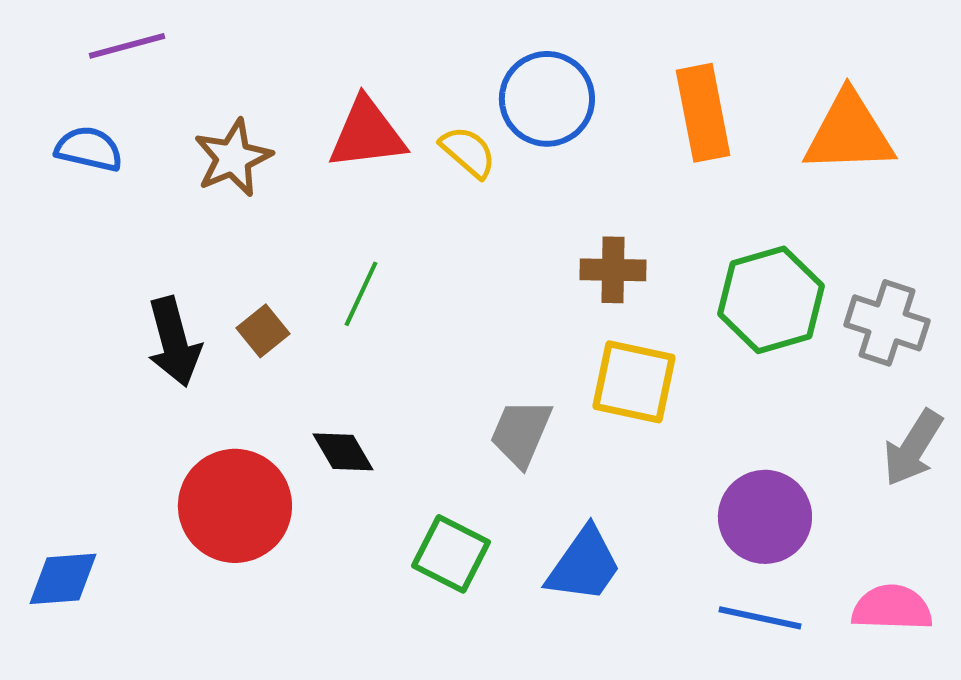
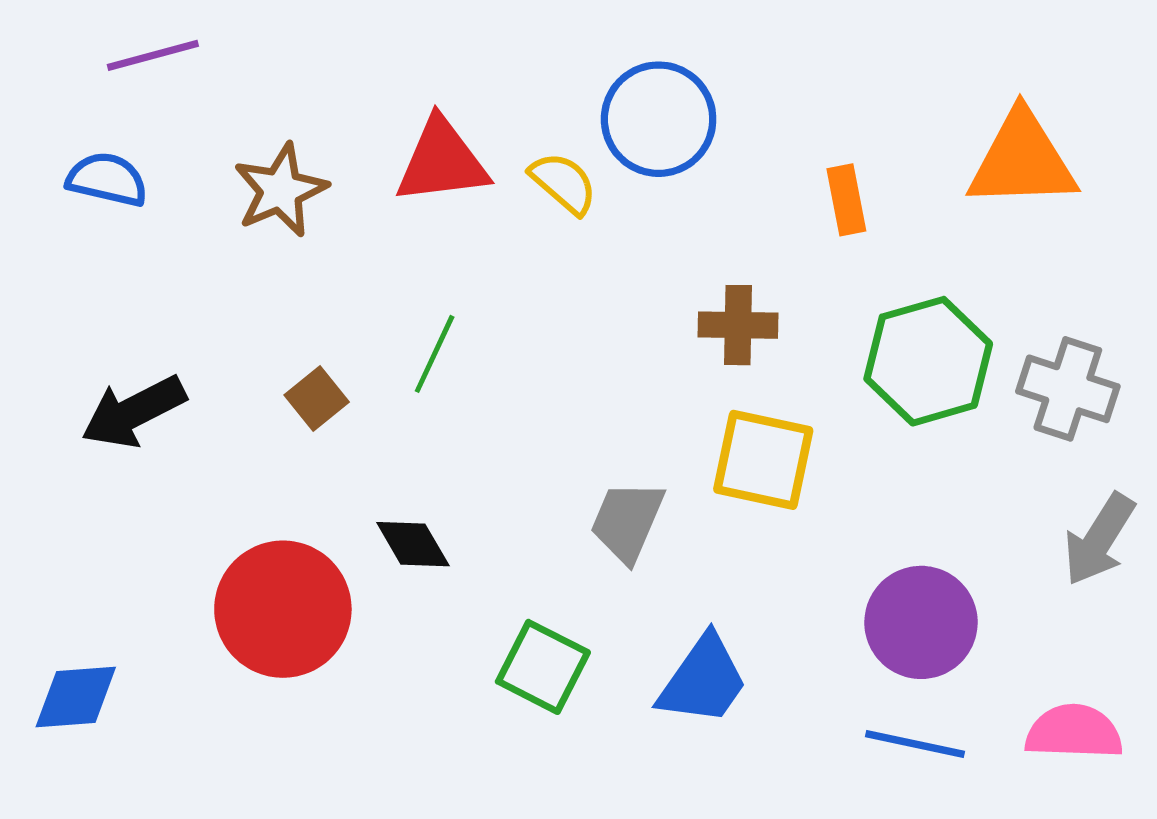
orange rectangle: (703, 113) -> (846, 200), moved, size x0.6
black arrow: (174, 342) -> (134, 412), moved, turned 78

